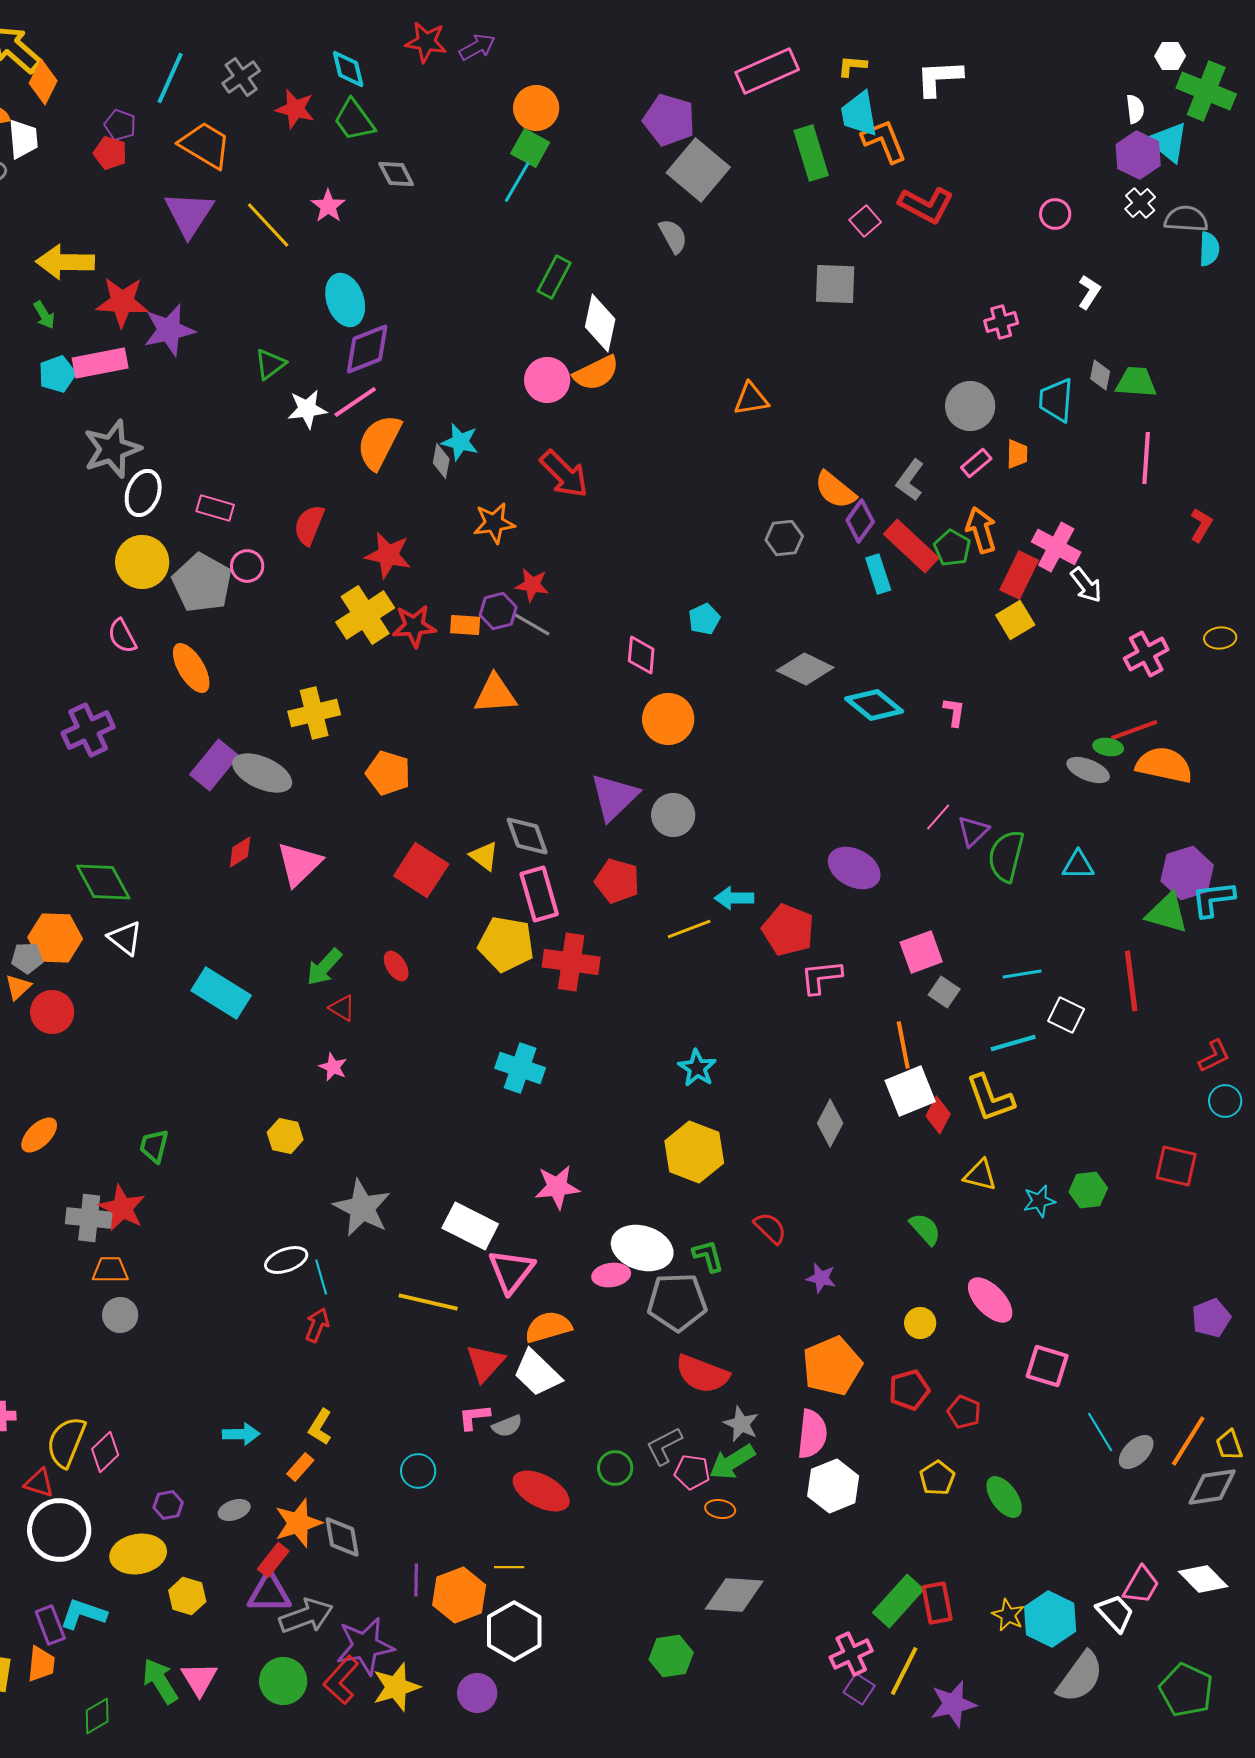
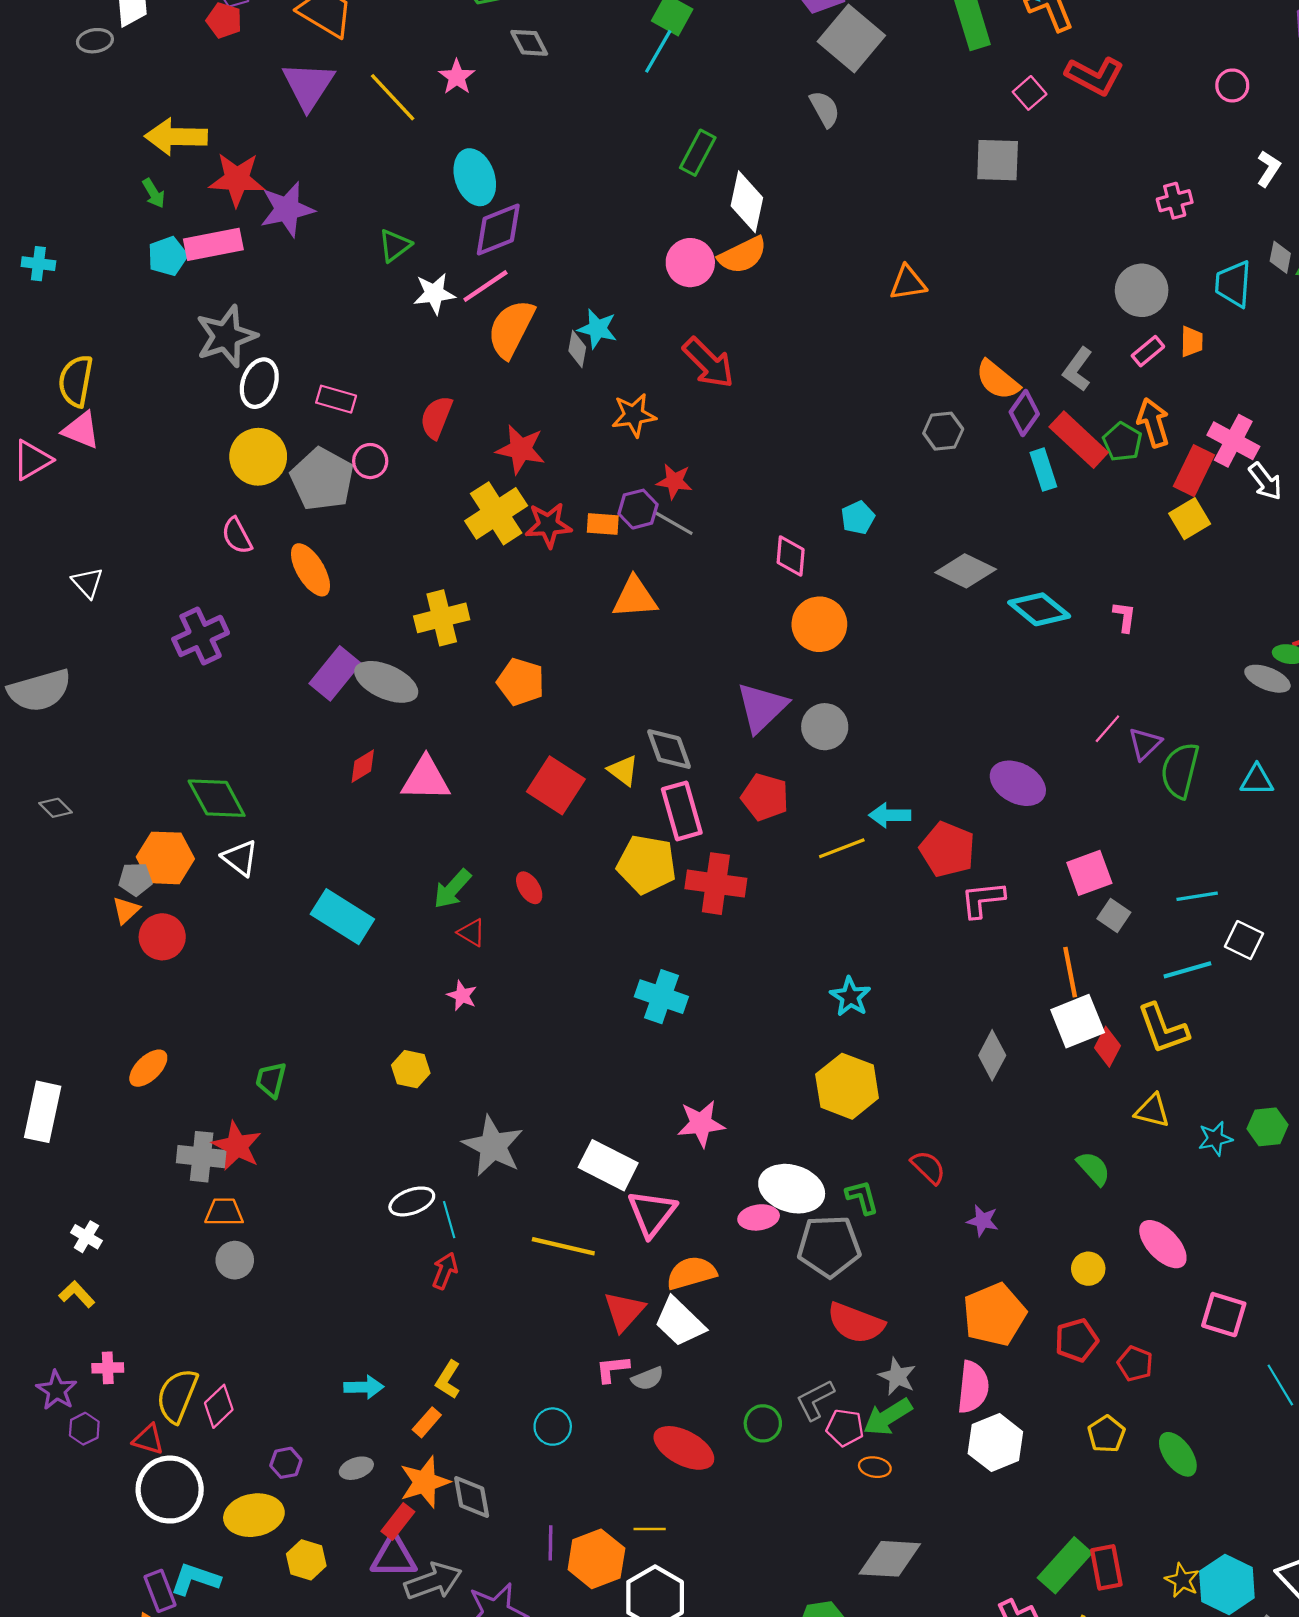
pink triangle: (299, 864) -> (426, 779), turned 45

